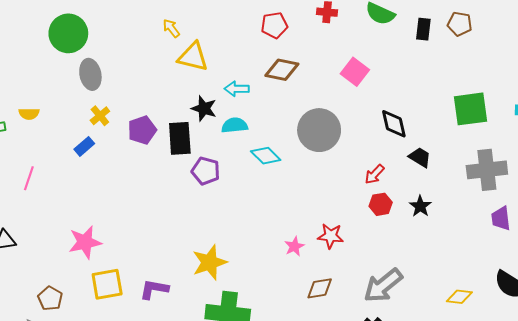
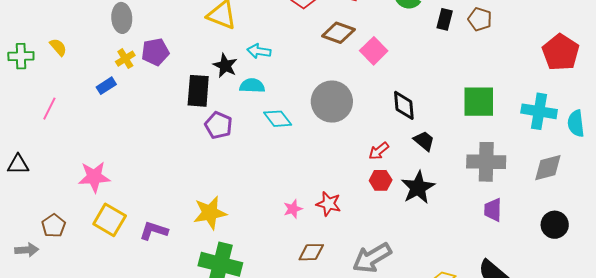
brown diamond: (282, 70) -> (338, 33), moved
yellow semicircle: (29, 114) -> (58, 47), turned -138
purple pentagon: (142, 130) -> (155, 52), moved
black star: (420, 206) -> (418, 187), size x1.6
yellow square: (107, 284) -> (110, 220), turned 32

